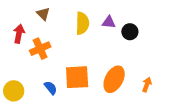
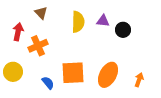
yellow circle: (14, 91) -> (13, 72), moved

